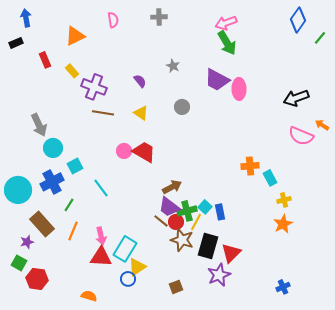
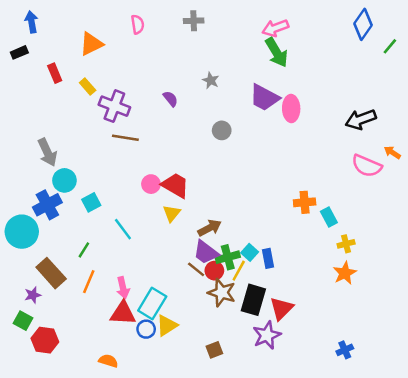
yellow triangle: (141, 113) -> (172, 213), moved, turned 35
blue cross: (52, 182) -> (47, 205), moved
blue circle: (128, 279) -> (146, 329), moved

